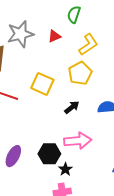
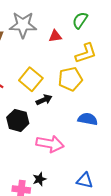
black arrow: (72, 107) -> (44, 100), moved
black hexagon: (49, 154) -> (18, 120), moved
black star: (65, 169) -> (39, 179), moved

